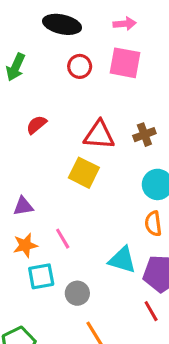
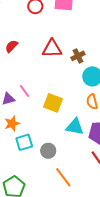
brown cross: (144, 135) -> (78, 56), moved
yellow square: (84, 173) -> (53, 103), moved
pink line: (63, 239) -> (25, 91), moved

